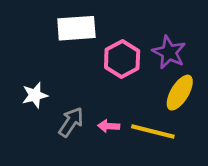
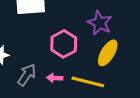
pink hexagon: (122, 59) -> (64, 44), moved

